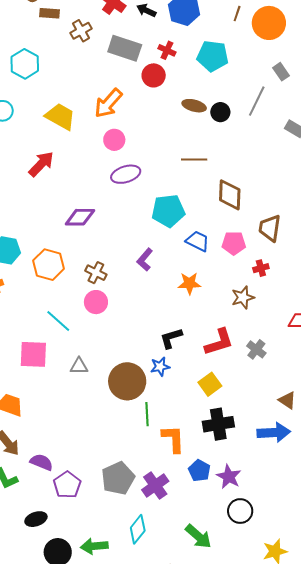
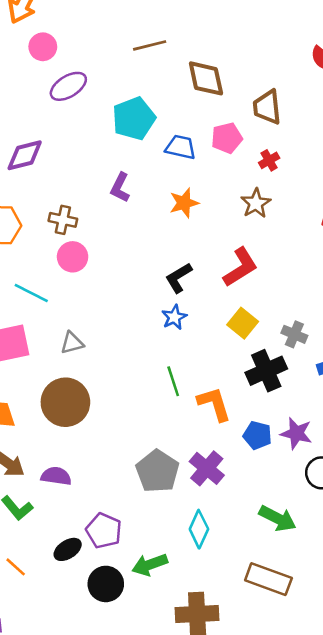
gray cross: (256, 349) -> (294, 334), moved
brown circle: (127, 381) -> (65, 402), moved
purple pentagon: (67, 485) -> (104, 531), moved

